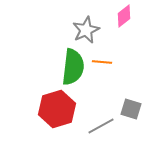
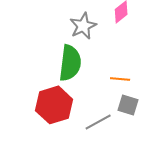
orange line: (102, 62) -> (120, 79), moved

